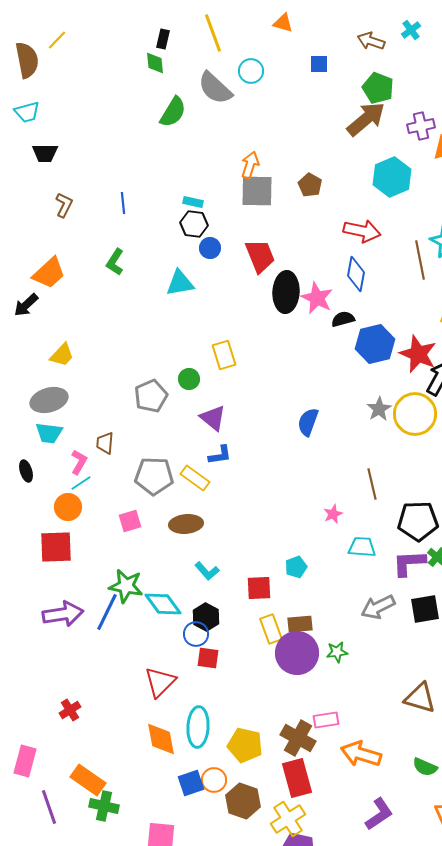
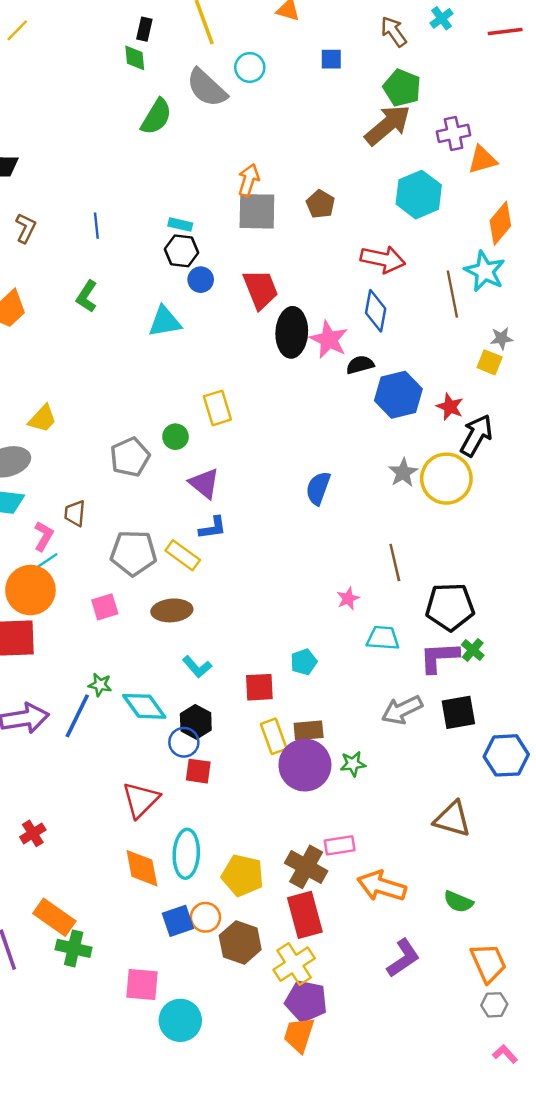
brown arrow: (371, 41) -> (394, 32), turned 36
red star: (418, 354) -> (450, 407), size x0.6
yellow trapezoid: (62, 355) -> (42, 419), moved
orange circle: (68, 507) -> (30, 590), size x1.5
green star: (126, 586) -> (100, 685), size x0.6

